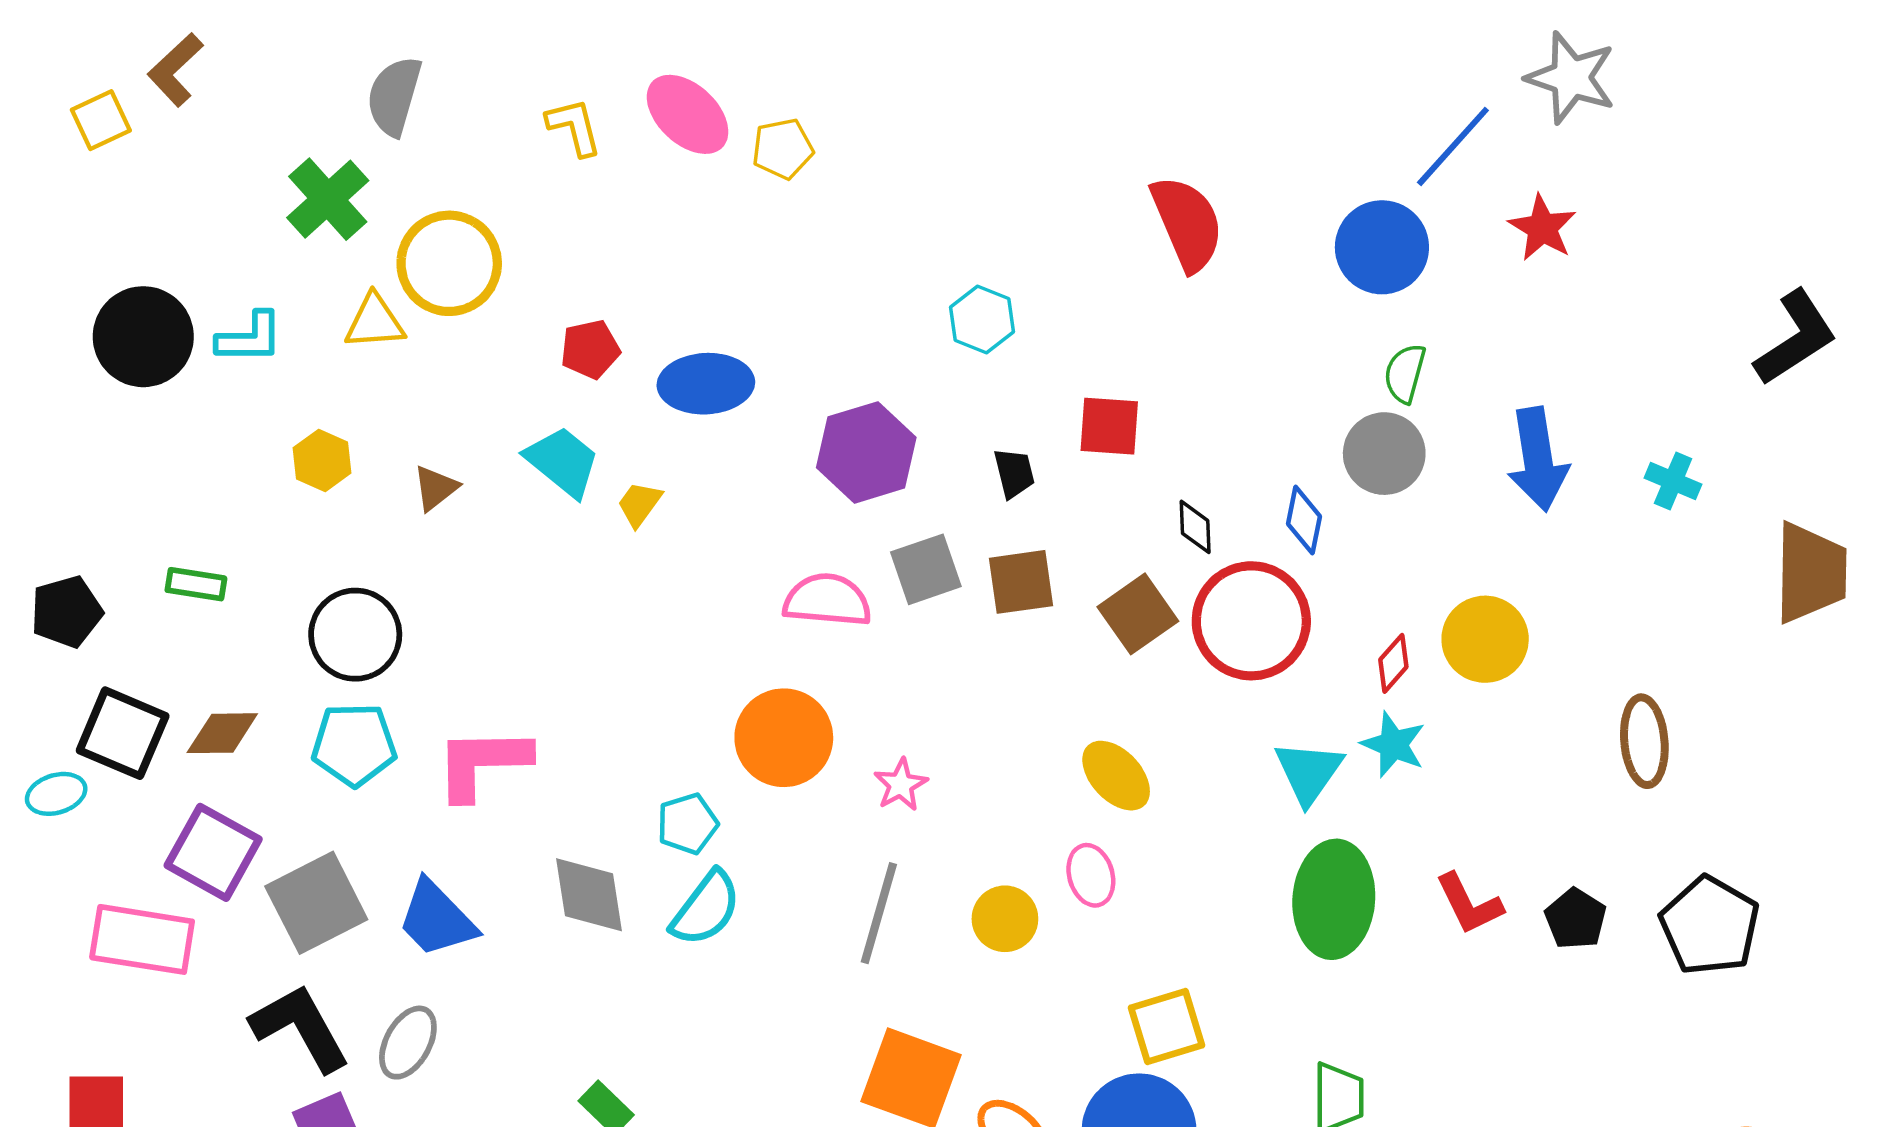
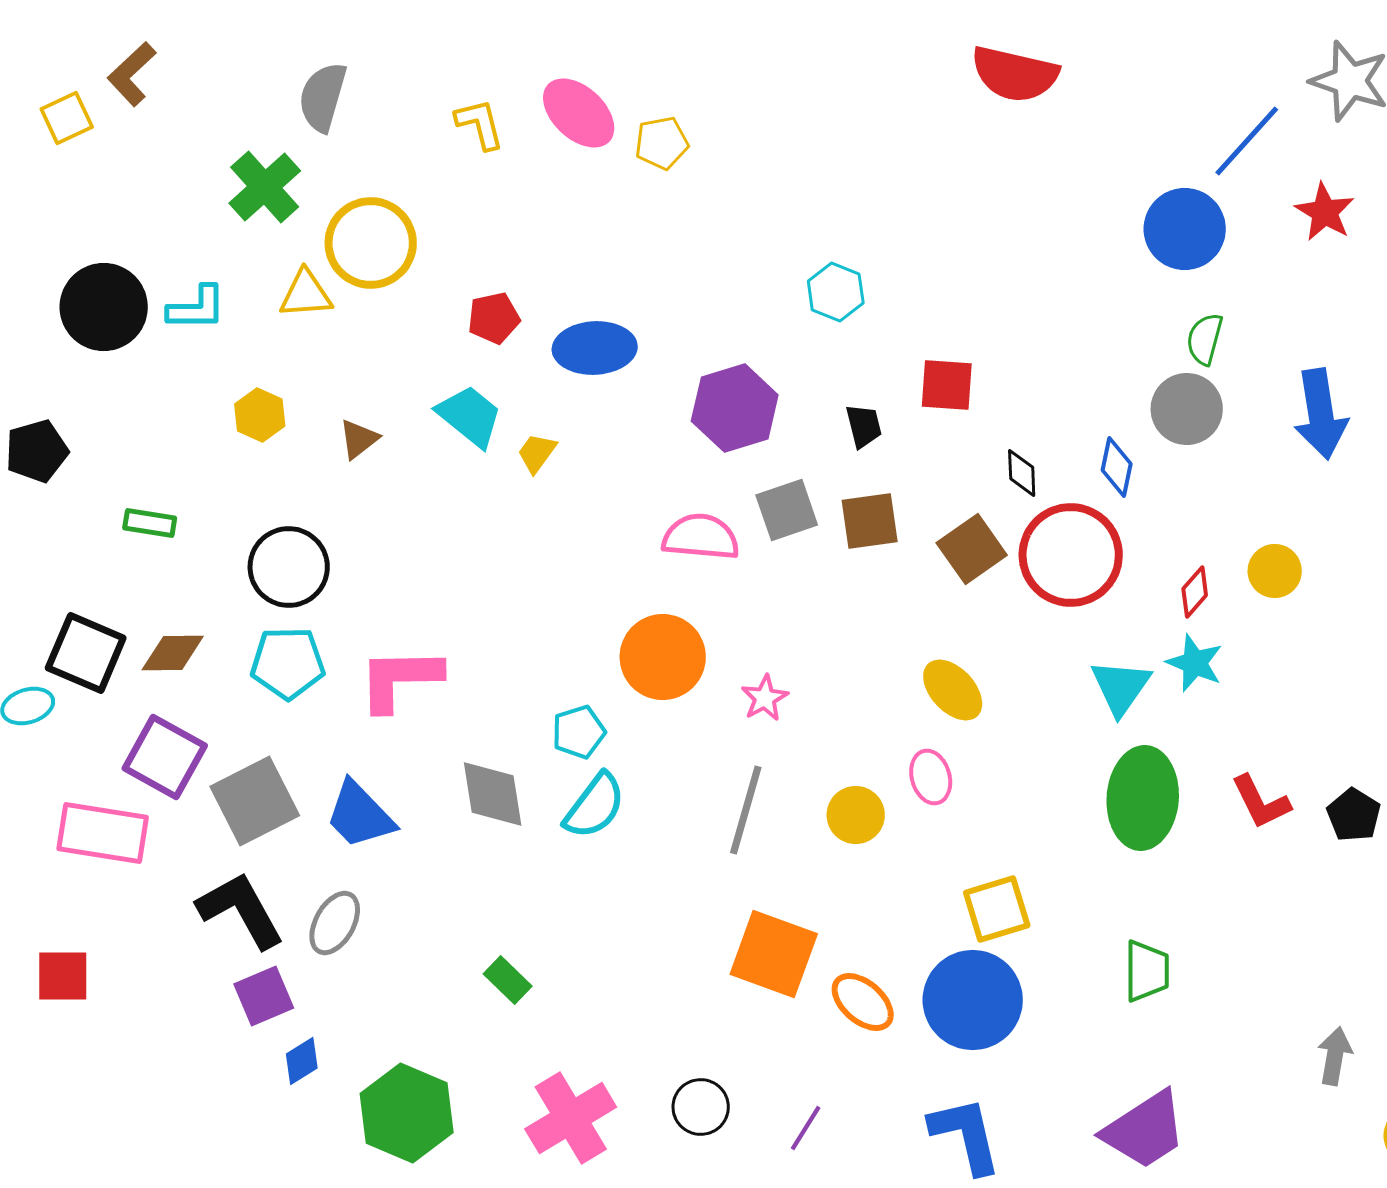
red semicircle: (1187, 223) -> (1015, 74), moved, turned 126
black pentagon: (66, 612) -> (37, 451), moved
yellow circle: (1485, 639) -> (1275, 571), size x0.7

